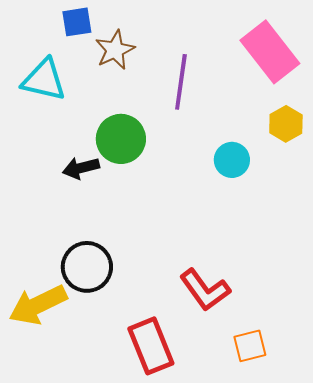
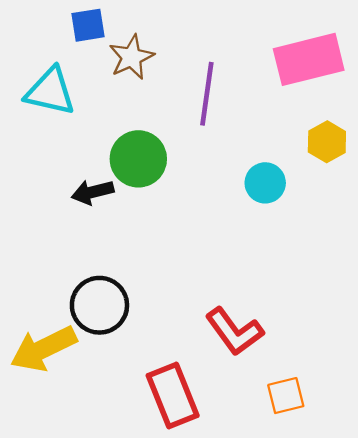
pink rectangle: (270, 52) -> (309, 59), turned -66

